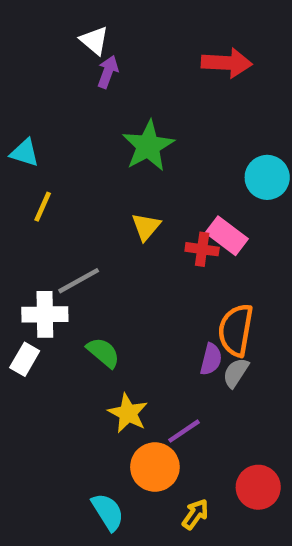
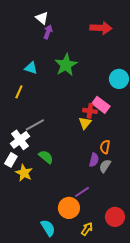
cyan triangle: (25, 153) -> (31, 68), moved
yellow triangle: (146, 227) -> (85, 123), moved
white cross: (45, 314) -> (20, 140), turned -36
orange semicircle: (236, 330) -> (105, 147), size x0.6
yellow star: (128, 413) -> (24, 173), moved

